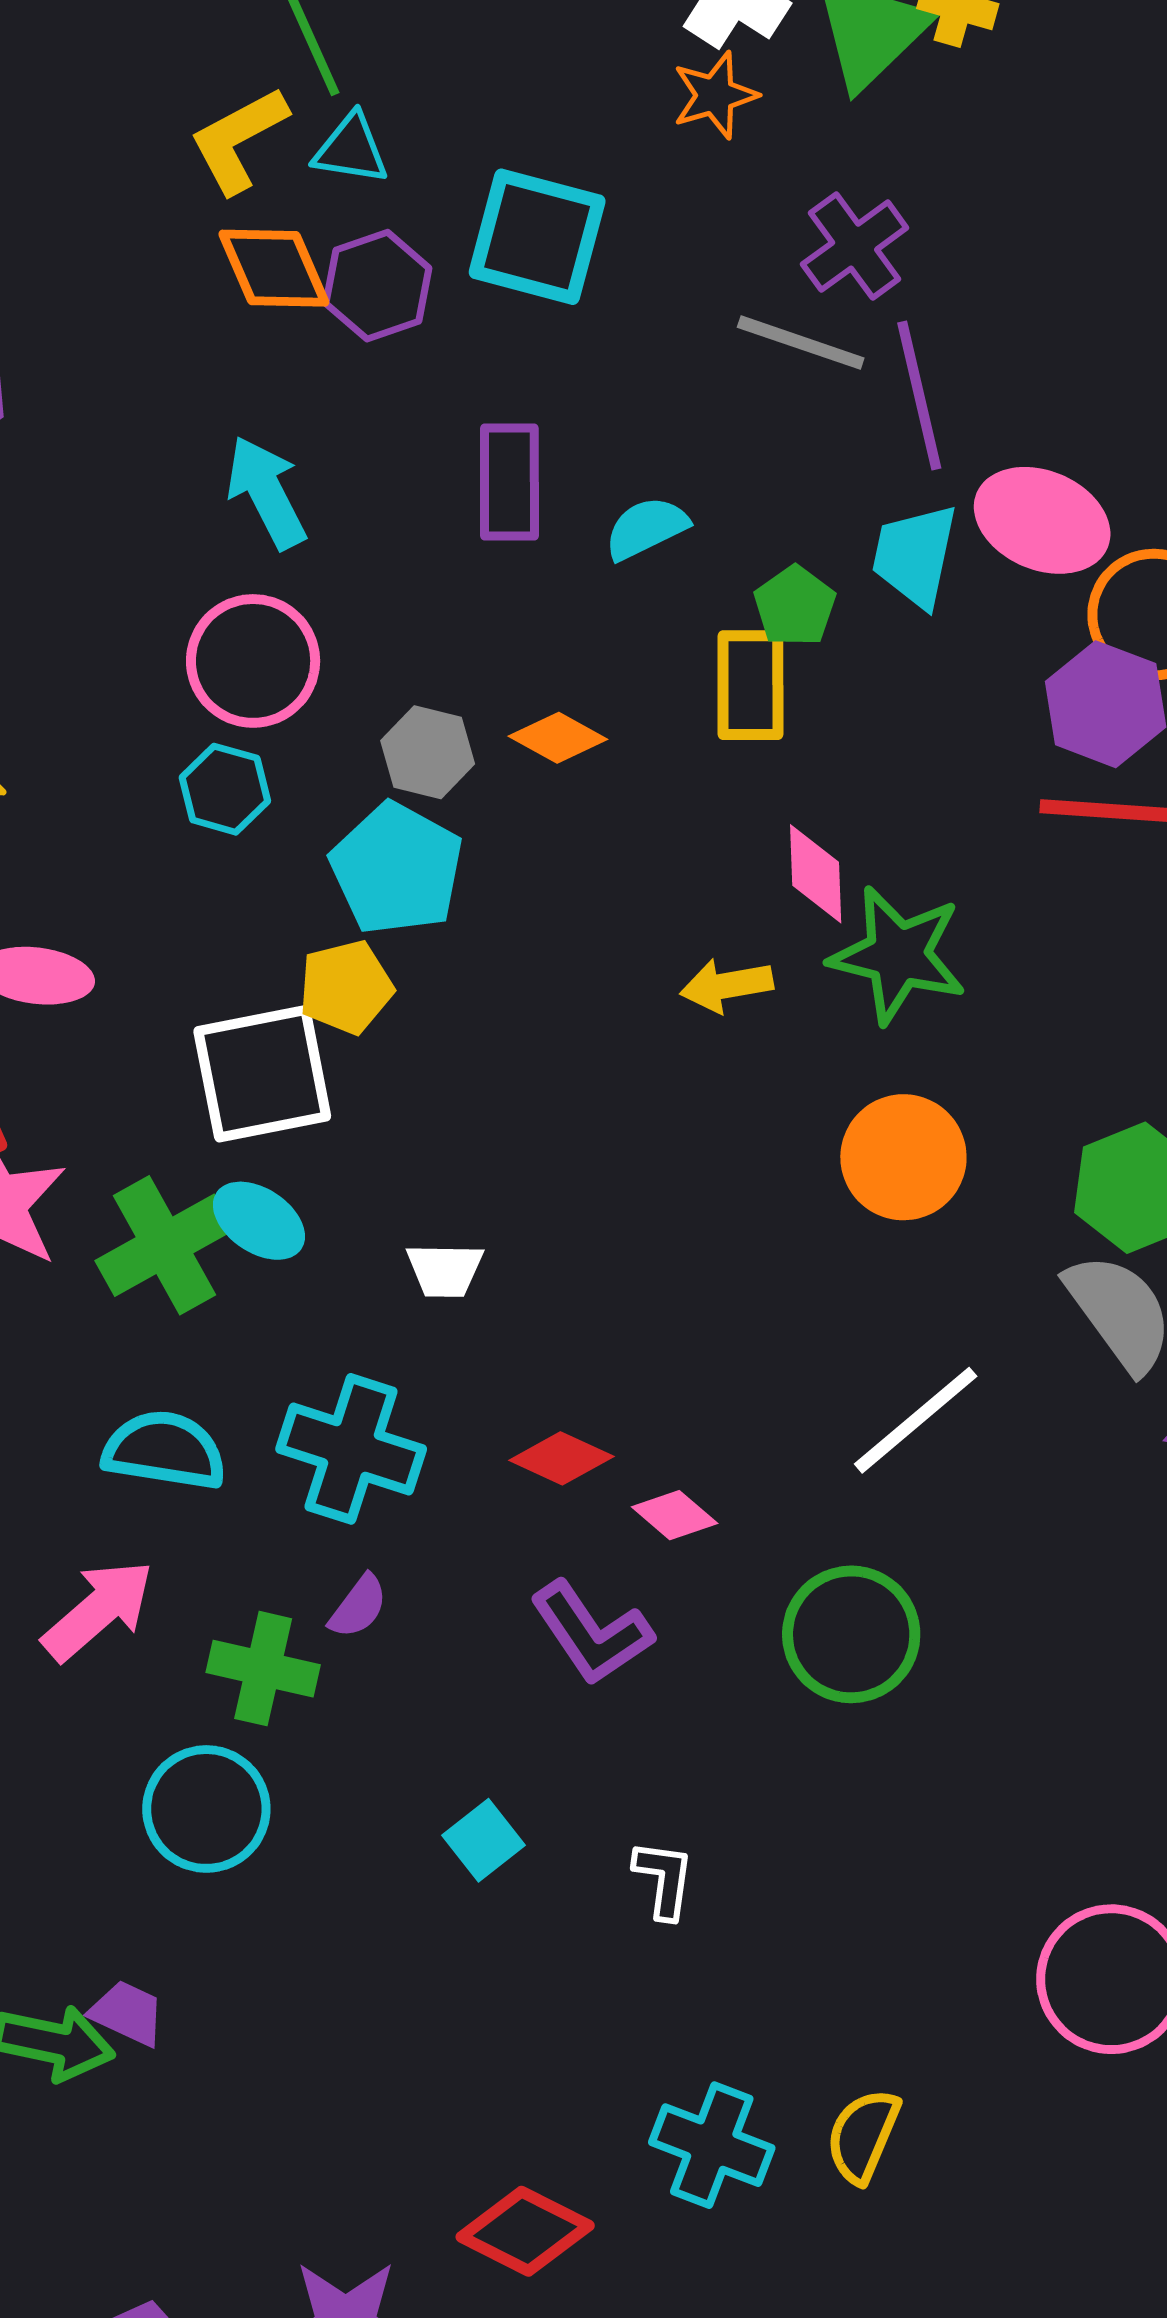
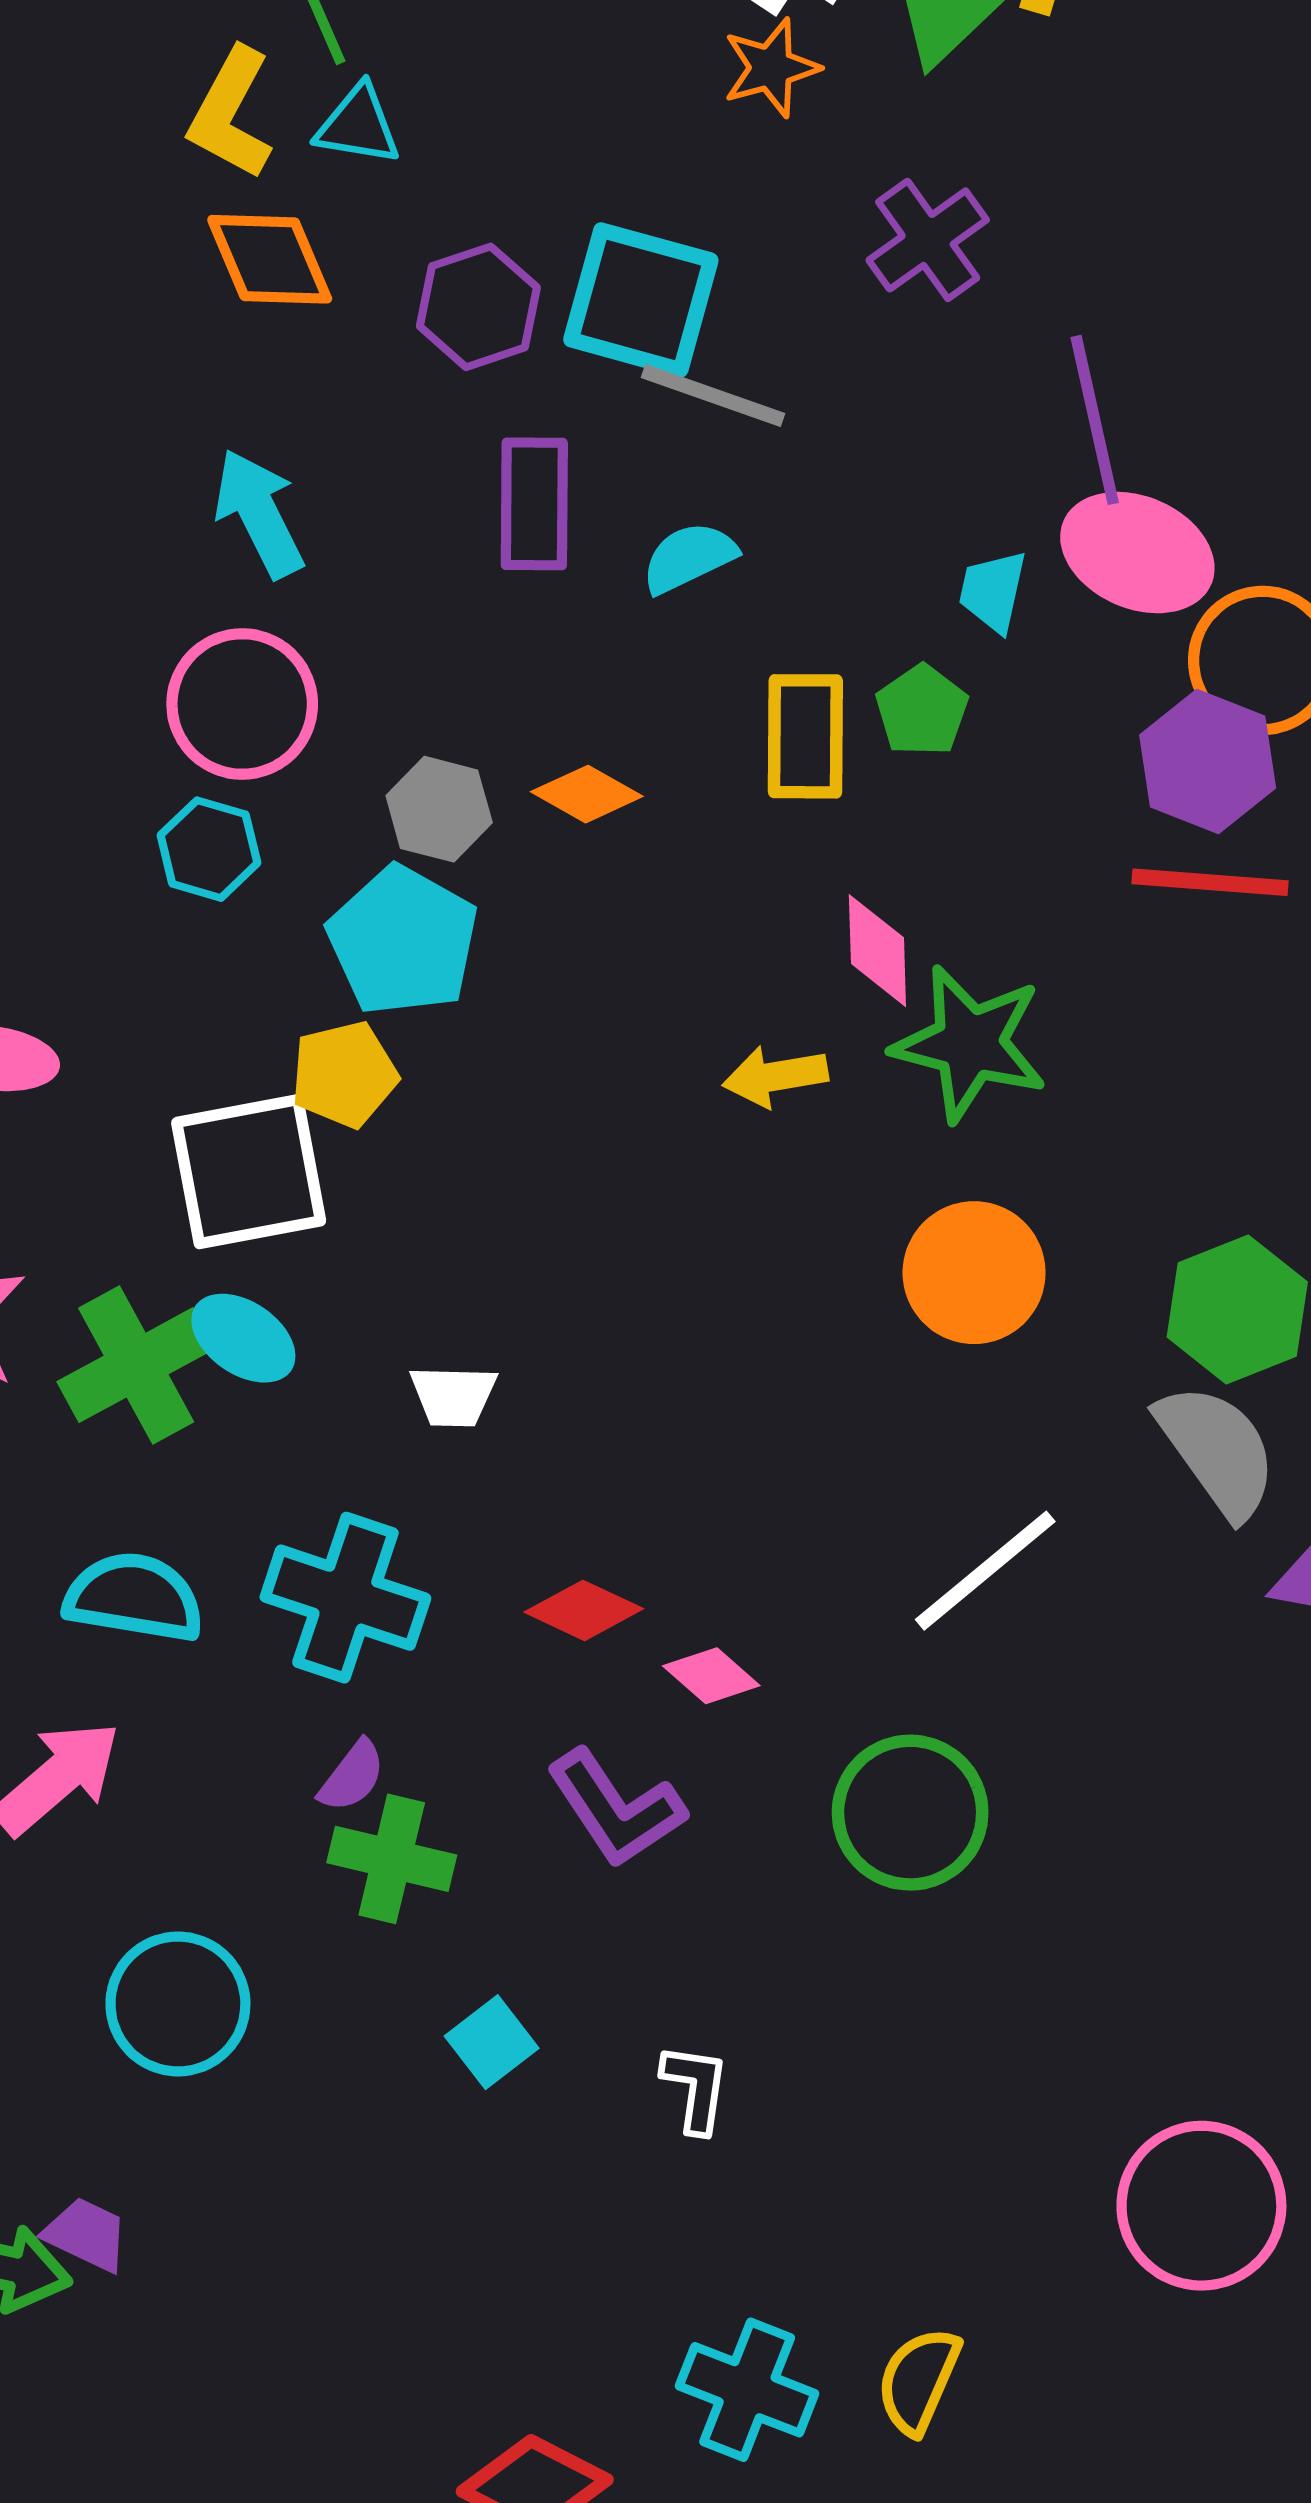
yellow L-shape: (238, 140) -> (231, 114), turned -34
cyan square: (537, 237) -> (641, 300), moved
purple hexagon: (377, 286) -> (478, 307), moved
gray line: (801, 343) -> (713, 395), moved
purple line: (919, 395) -> (1095, 420), moved
cyan trapezoid: (915, 556) -> (993, 591), size x0.7
green pentagon: (795, 606) -> (922, 710), moved
green cross: (263, 1669) -> (392, 1859), moved

